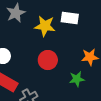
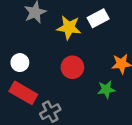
white rectangle: (70, 18) -> (98, 18), turned -36

